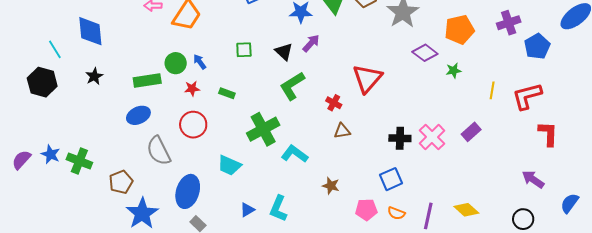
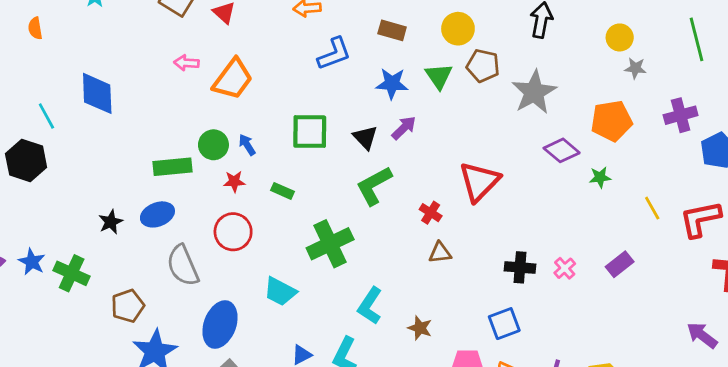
green square: (244, 50) -> (310, 132), size x1.6
black star: (94, 76) -> (111, 222), moved
yellow line: (492, 90) -> (652, 208), turned -42
pink cross: (432, 137) -> (565, 268), size x0.6
cyan L-shape: (295, 154) -> (370, 306), moved, turned -96

